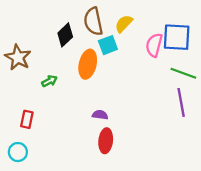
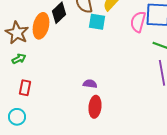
cyan square: (108, 45) -> (97, 22), turned 30
orange ellipse: (88, 64) -> (41, 26), moved
green arrow: (49, 81) -> (19, 59), moved

